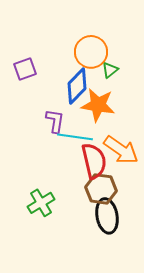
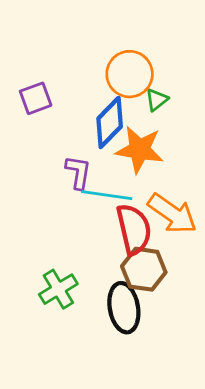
black ellipse: (107, 216) -> (124, 308), moved

